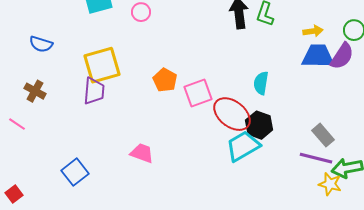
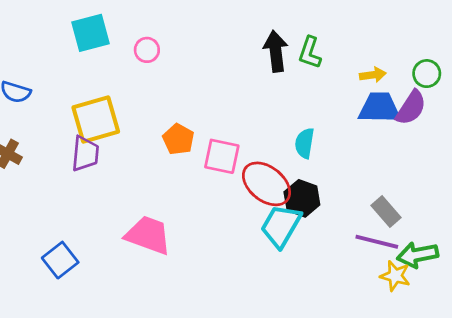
pink square: (198, 93) -> (222, 156), turned 32
cyan trapezoid: (243, 146) -> (281, 226), turned -30
pink trapezoid: (142, 153) -> (148, 235), size x1.5

